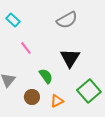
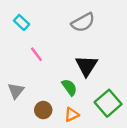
green semicircle: (46, 76) -> (69, 87), moved

